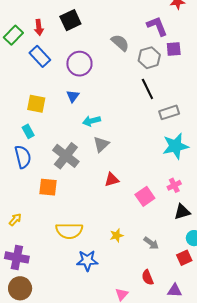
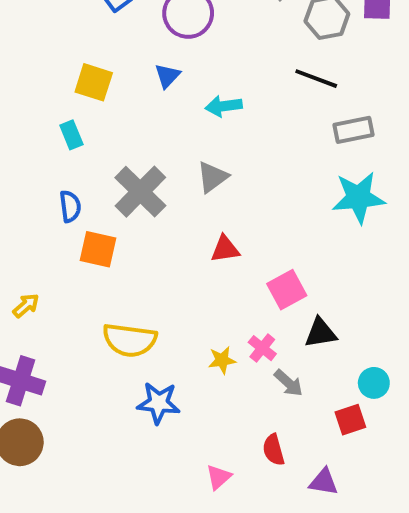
black line: (147, 89) -> (316, 79), turned -50
cyan arrow: (92, 121) -> (224, 106), moved
blue semicircle: (23, 157) -> (70, 206), moved, size x0.7
pink cross: (174, 185) -> (262, 348), moved, turned -32
black triangle: (182, 212) -> (321, 333), moved

